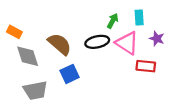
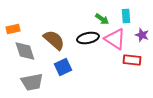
green arrow: (113, 21) -> (102, 19), turned 96
orange rectangle: (14, 32) -> (13, 29), turned -40

